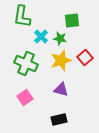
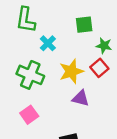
green star: (60, 38) -> (104, 46), moved
purple triangle: (61, 90) -> (81, 98), moved

